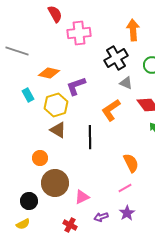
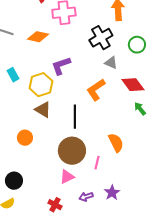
orange diamond: (49, 73) -> (38, 37), moved
brown circle: (55, 183) -> (72, 151), moved
pink line: (125, 188) -> (97, 163), moved, turned -48

